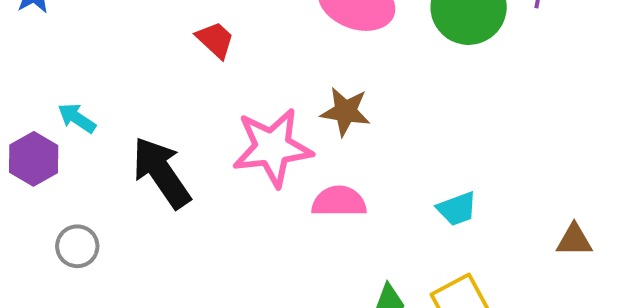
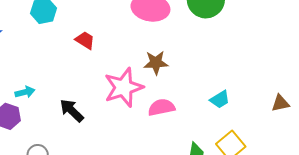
cyan arrow: (77, 118) -> (25, 92), turned 144
black arrow: (161, 173) -> (72, 111), size x0.7

